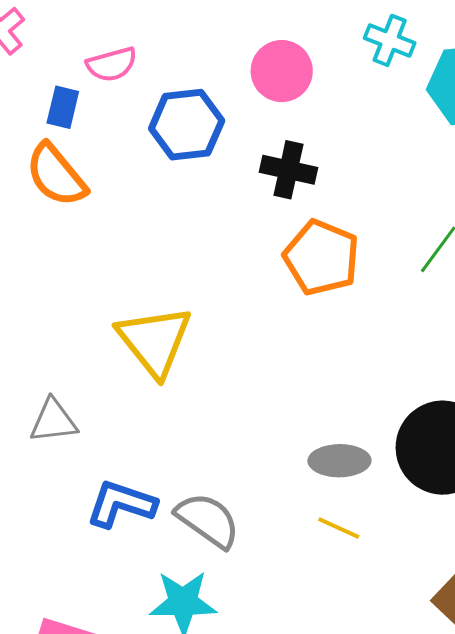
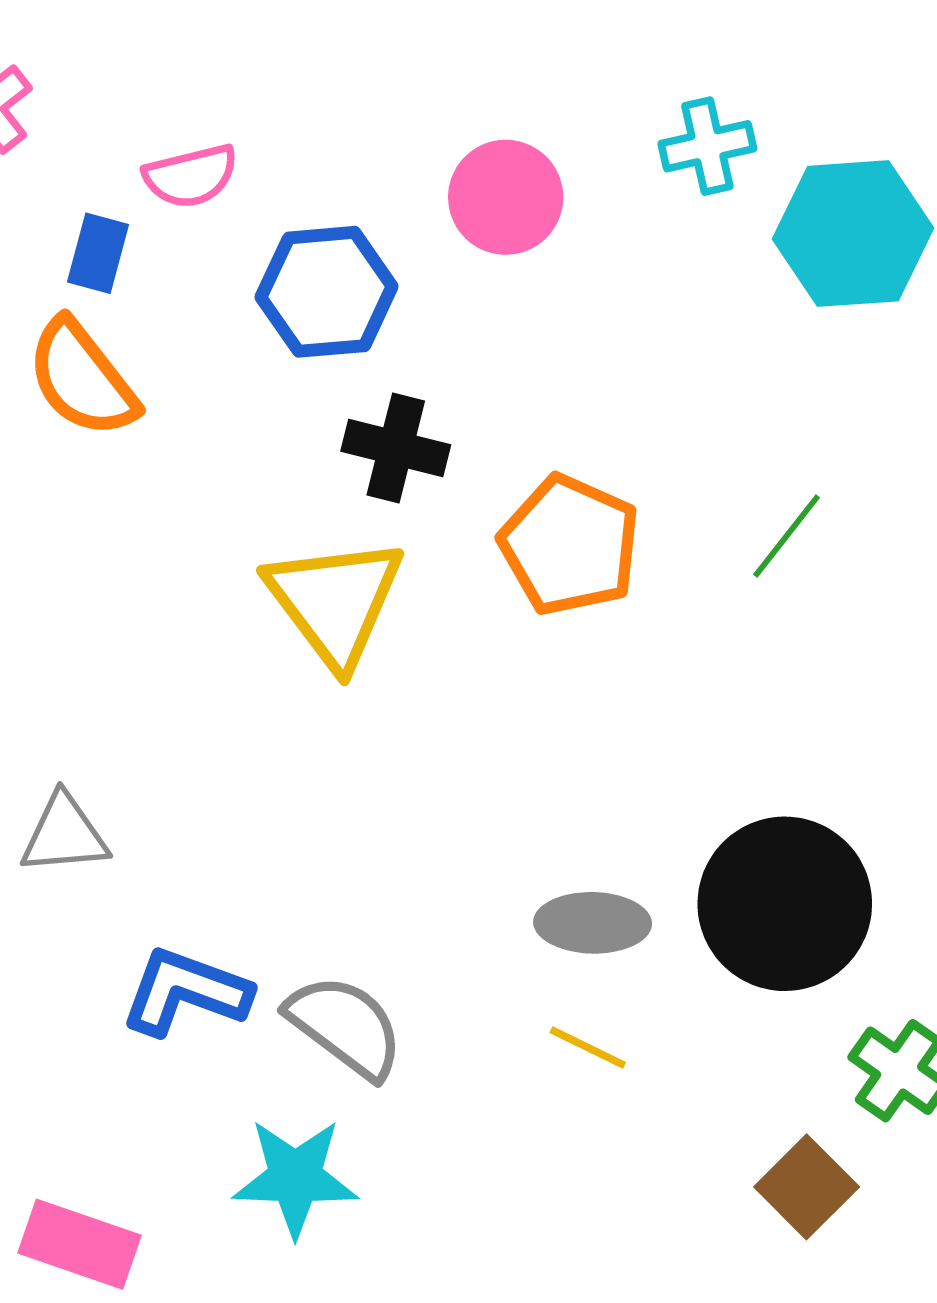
cyan cross: (390, 40) -> (707, 146), turned -36
black cross: (288, 170) -> (396, 448), moved
yellow triangle: (154, 341) -> (335, 602), moved

